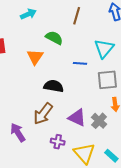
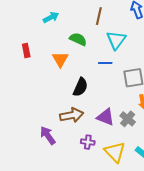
cyan triangle: (104, 48) -> (116, 40), moved
black semicircle: (54, 86) -> (80, 87), turned 108
brown arrow: (43, 114) -> (72, 115), turned -135

